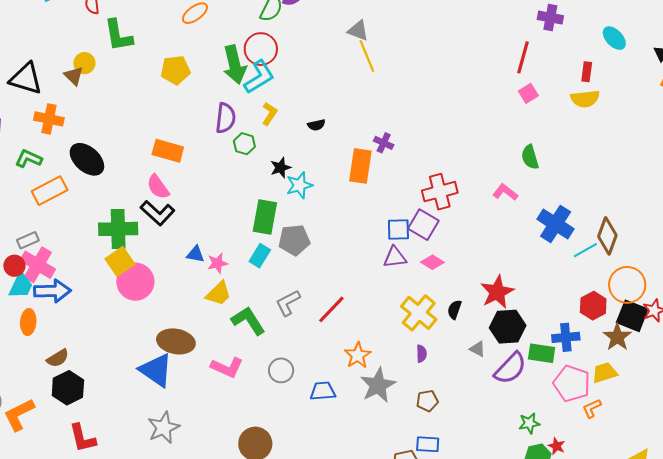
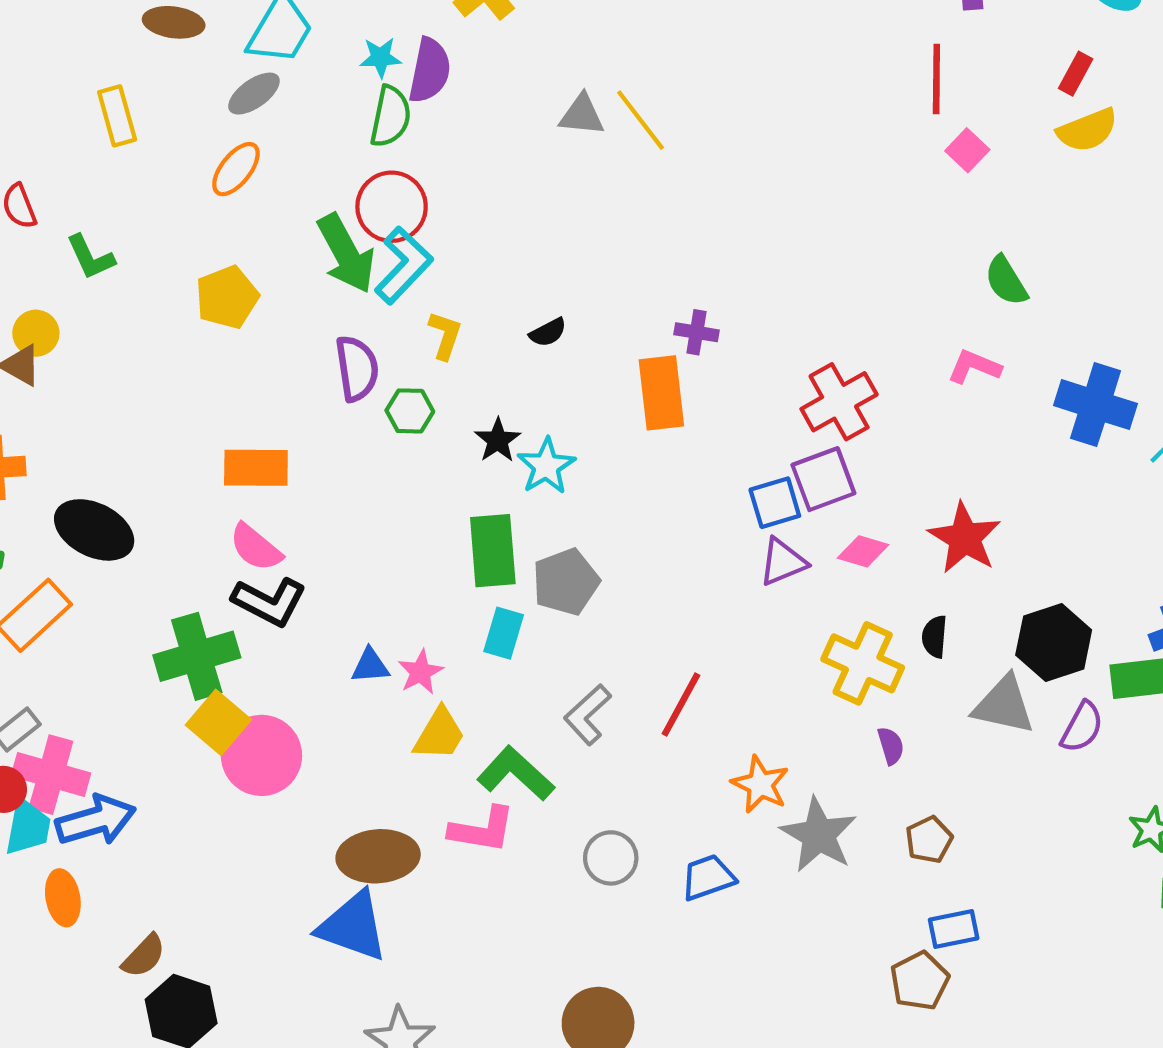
green L-shape: (118, 35) -> (90, 257), size x0.7
yellow line: (367, 56) -> (641, 120), moved
red rectangle: (587, 72) -> (1076, 74), turned 36
purple square: (423, 225) -> (823, 479), turned -36
red star: (497, 292) -> (965, 538), moved
gray triangle: (478, 349) -> (1004, 705), size x1.8
pink L-shape: (227, 367) -> (482, 830), moved
purple semicircle: (510, 368) -> (1082, 727), size x0.7

